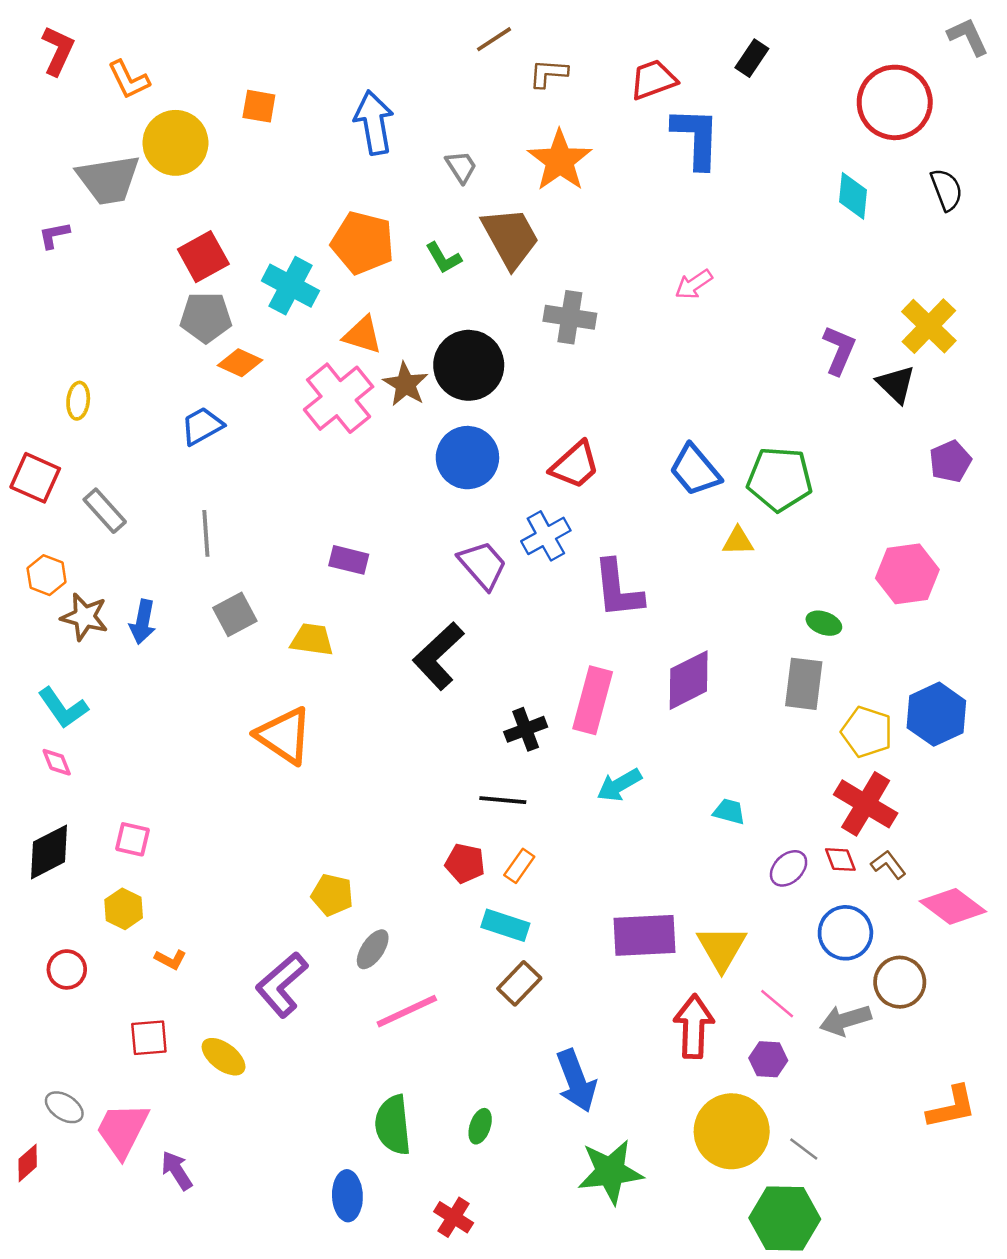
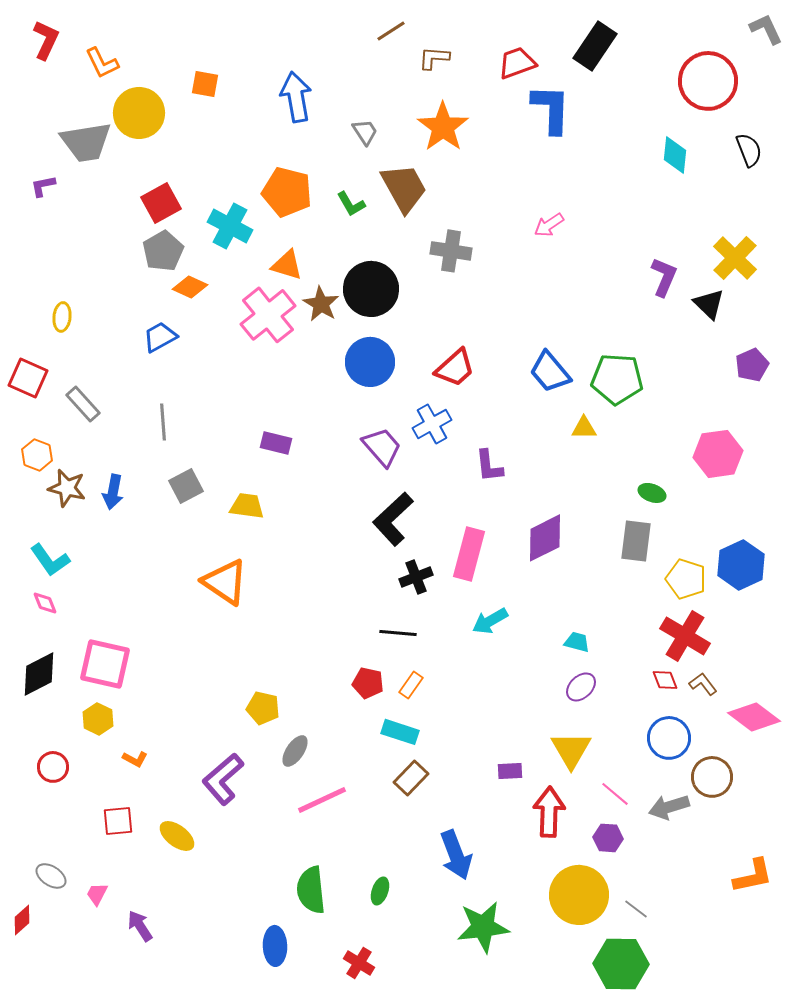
black rectangle: (752, 58) -> (595, 46), size x1.6
gray pentagon: (206, 317) -> (163, 251), turned -30
purple L-shape: (618, 589) -> (489, 466), size x0.7
black L-shape: (438, 656) -> (393, 519), moved
pink square: (133, 839) -> (105, 664), size x1.8
purple ellipse: (789, 868) -> (581, 687), moved
purple rectangle: (644, 935) -> (510, 771), moved, size x0.5
pink trapezoid: (122, 1130) -> (97, 894), size x0.5

